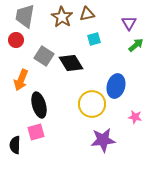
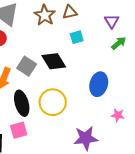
gray square: (44, 56) -> (27, 66), moved
yellow circle: (92, 104) -> (53, 102), moved

